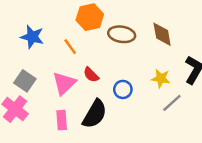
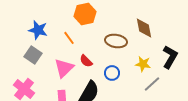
brown ellipse: (122, 34) -> (116, 41), moved
gray square: (25, 81) -> (33, 55), moved

